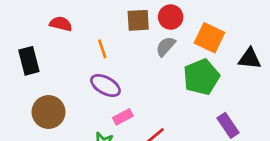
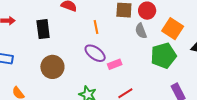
gray semicircle: (166, 46) -> (141, 31), turned -70
pink rectangle: (123, 117) -> (115, 64), moved

